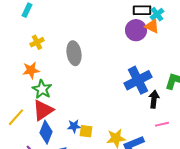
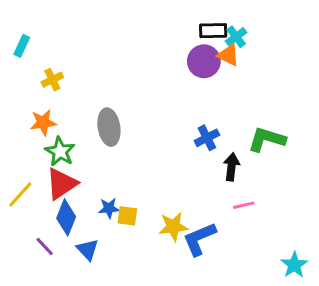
cyan rectangle: (27, 10) -> (22, 46), moved
gray ellipse: (74, 53) -> (109, 127), moved
blue cross: (138, 80) -> (207, 138), size x0.6

